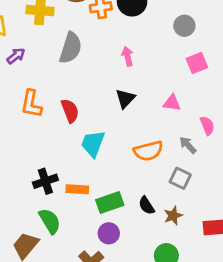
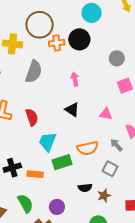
black triangle: (125, 98) -> (72, 110), turned -42
green rectangle: (110, 203) -> (62, 162), moved
black semicircle: (147, 206) -> (85, 188), turned -64
green semicircle: (50, 221) -> (25, 203), moved

